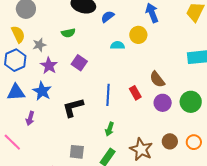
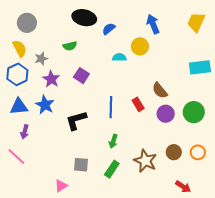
purple arrow: (30, 118) -> (25, 132), moved

